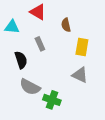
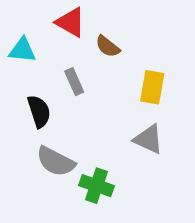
brown semicircle: (66, 25) -> (108, 46), moved, turned -40

